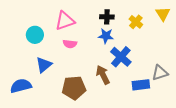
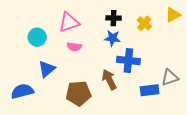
yellow triangle: (163, 14) -> (173, 15), turned 35
blue cross: (121, 57) -> (128, 60), turned -35

